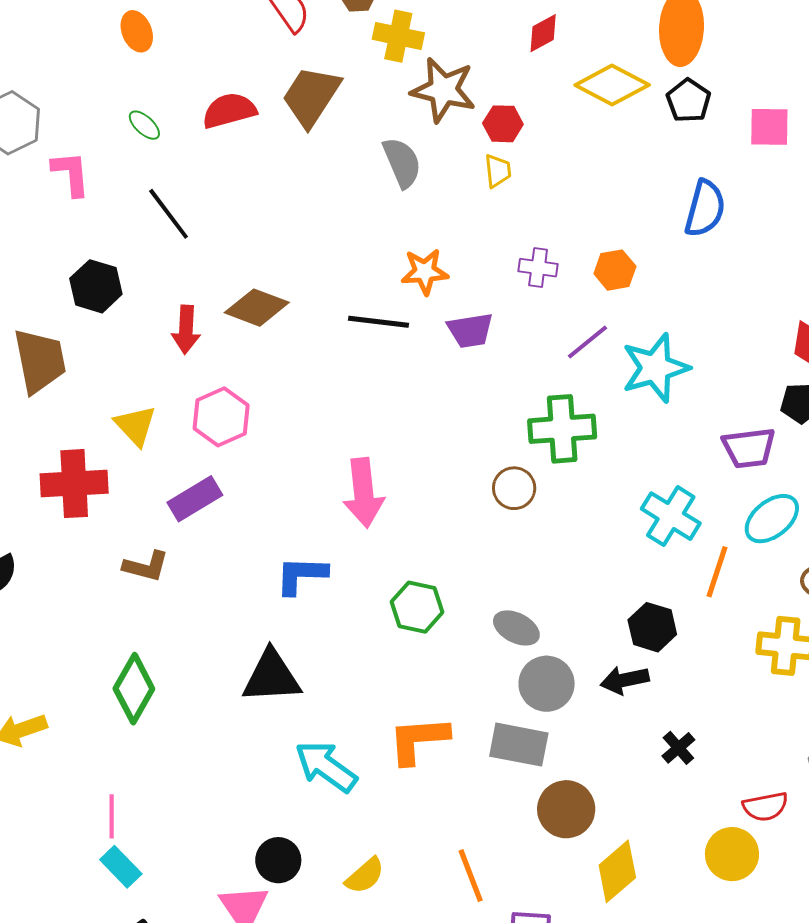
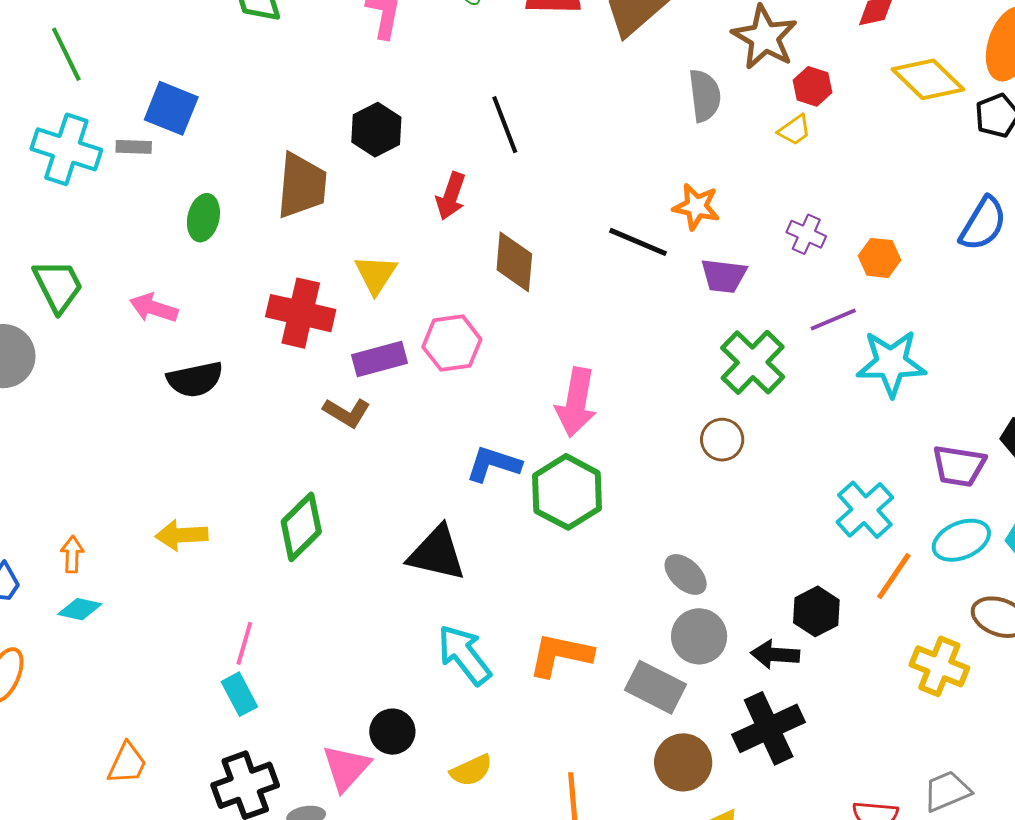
yellow trapezoid: (498, 171) -> (794, 130), turned 45
black line: (169, 214) -> (505, 125), moved
brown diamond: (257, 308) -> (514, 262), moved, turned 58
pink hexagon: (221, 417) -> (452, 343), moved
green cross: (562, 429) -> (753, 362), moved, turned 32
purple rectangle: (195, 499) -> (380, 359), moved
green hexagon: (417, 607) -> (567, 492), moved, size x1.4
black cross: (678, 748) -> (769, 728), moved, size x2.0

